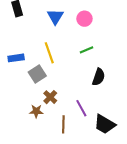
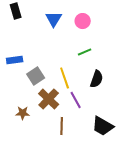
yellow line: (49, 53) -> (65, 78), moved
brown cross: (50, 97) -> (49, 99), size x1.5
purple line: (81, 108) -> (76, 100), moved
brown star: (36, 111) -> (23, 113), moved

